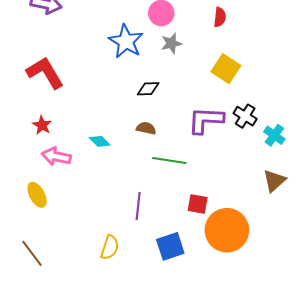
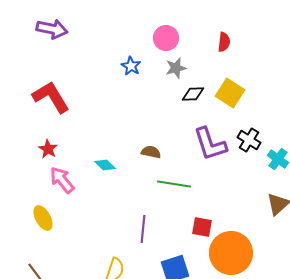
blue star: (126, 41) -> (131, 66), size x0.6
black diamond: (148, 89) -> (193, 94), moved
purple L-shape: (206, 120) -> (210, 144), turned -111
pink arrow: (56, 156) -> (62, 180), turned 40

